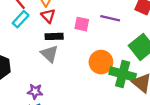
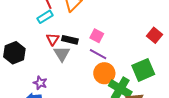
red triangle: (48, 16) -> (53, 39), moved
purple line: (110, 18) -> (98, 54), moved

